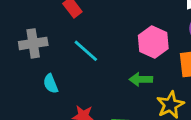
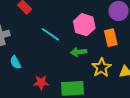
cyan line: (86, 51) -> (50, 34), moved

